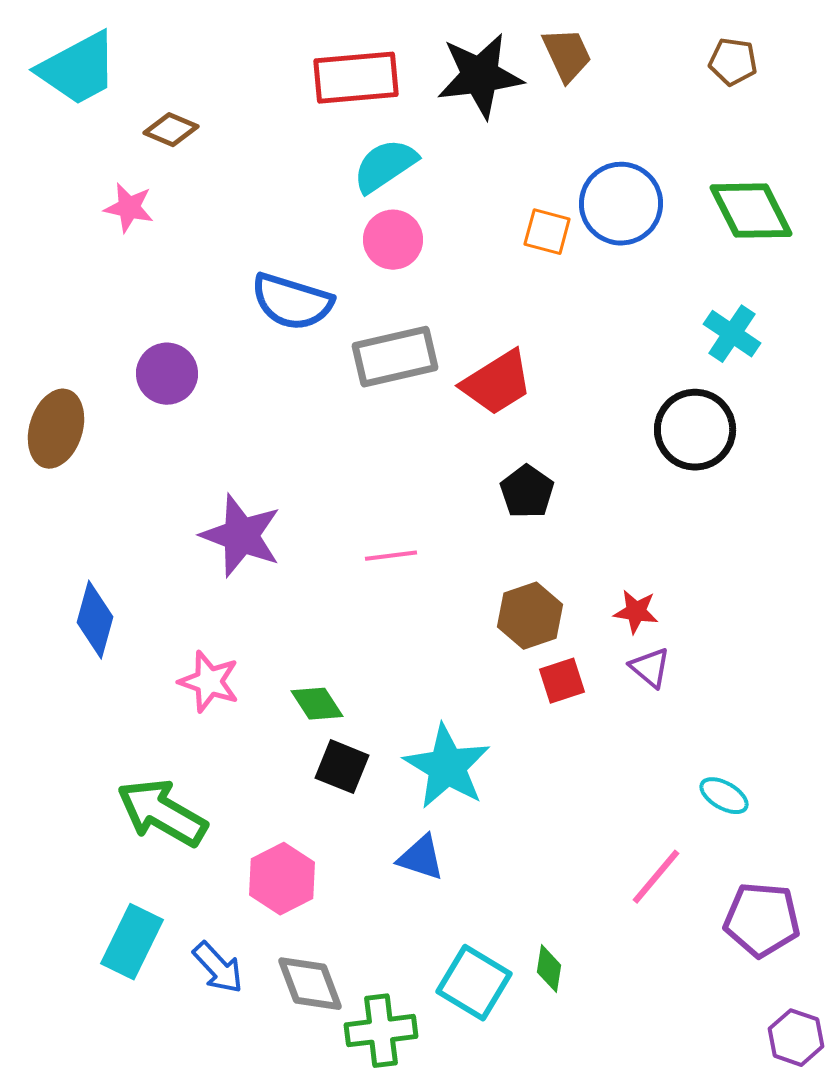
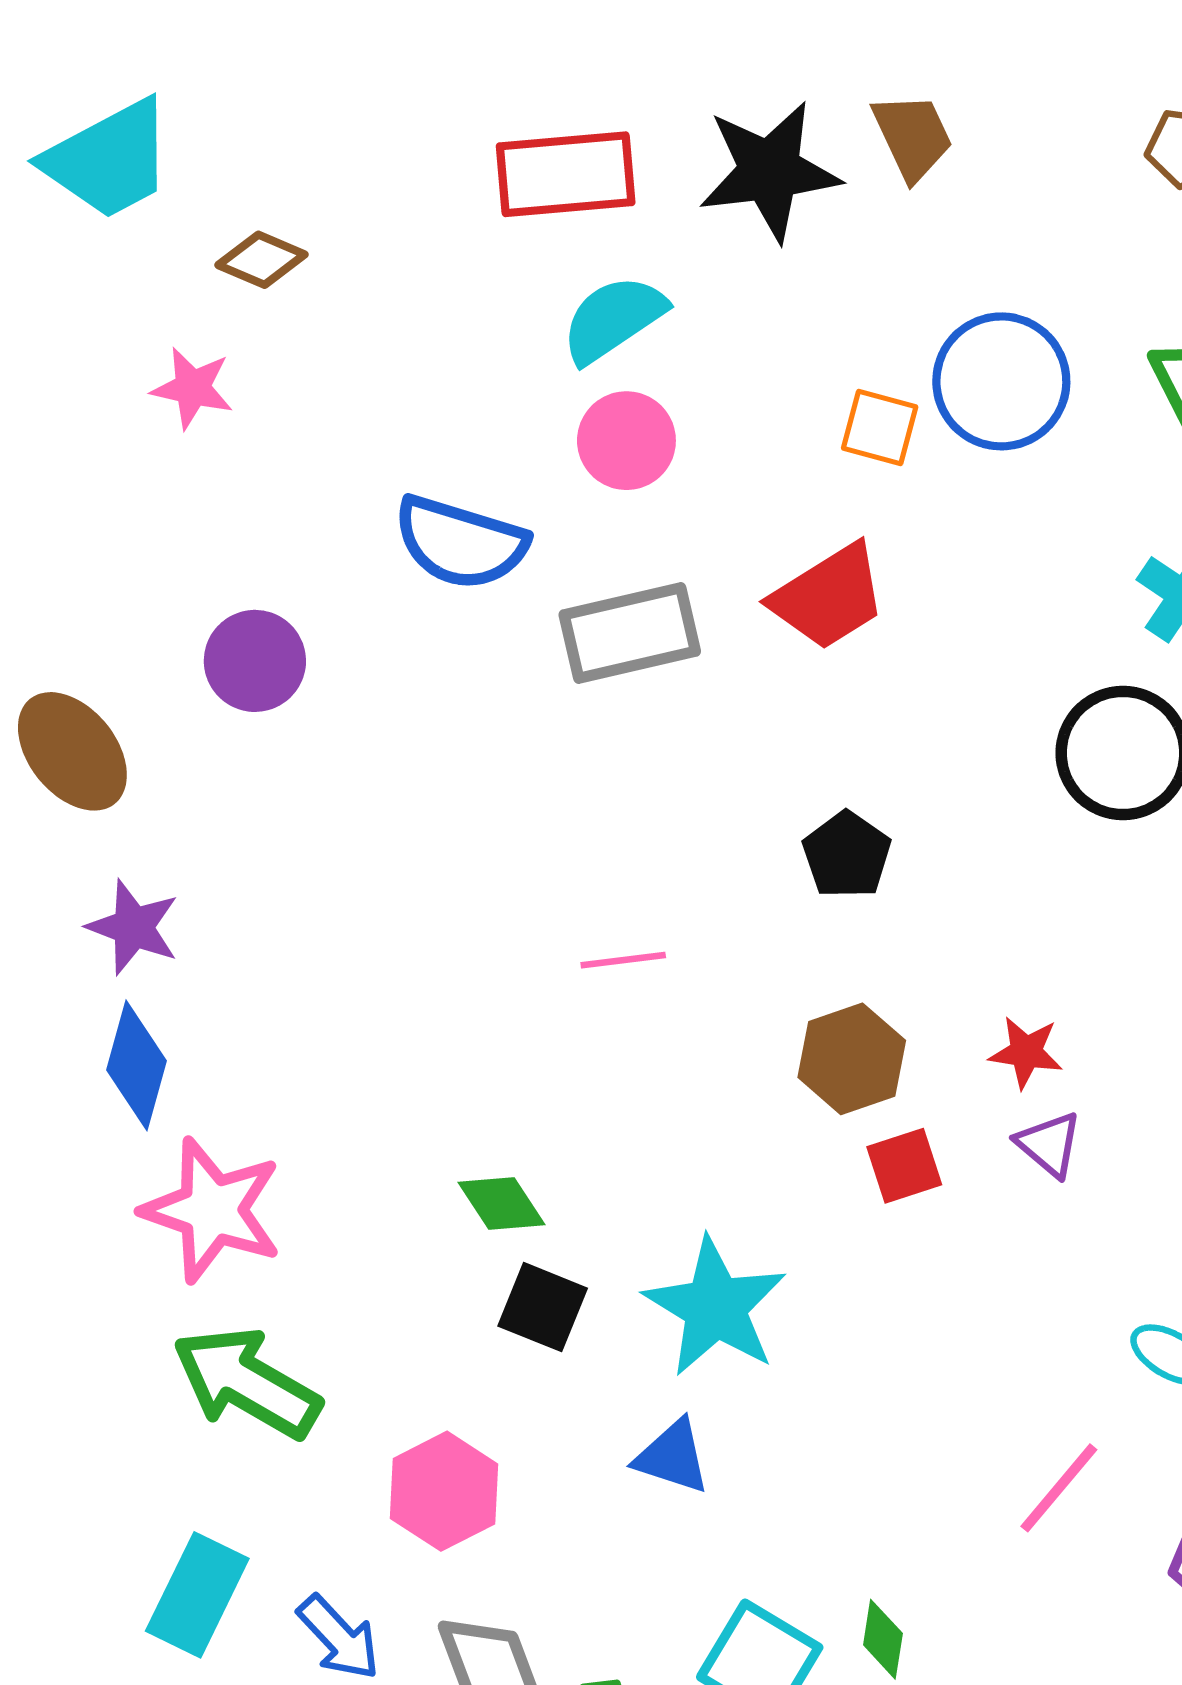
red trapezoid: (497, 383) -> (829, 597), moved
brown ellipse: (56, 429) -> (72, 751), turned -56
purple star: (241, 536) -> (133, 927), moved, size x0.7
pink star: (209, 682) -> (212, 1210), moved, size x1.4

